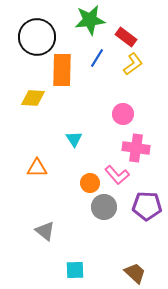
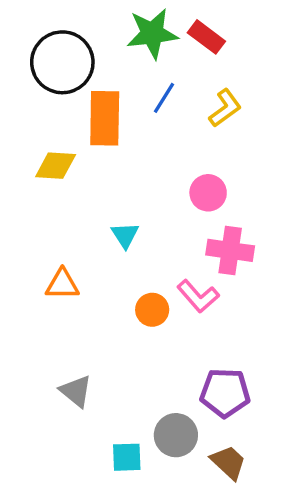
red rectangle: (126, 37) -> (206, 37), moved
purple pentagon: (147, 206) -> (225, 393), moved
gray circle: (104, 207) -> (176, 435), moved

